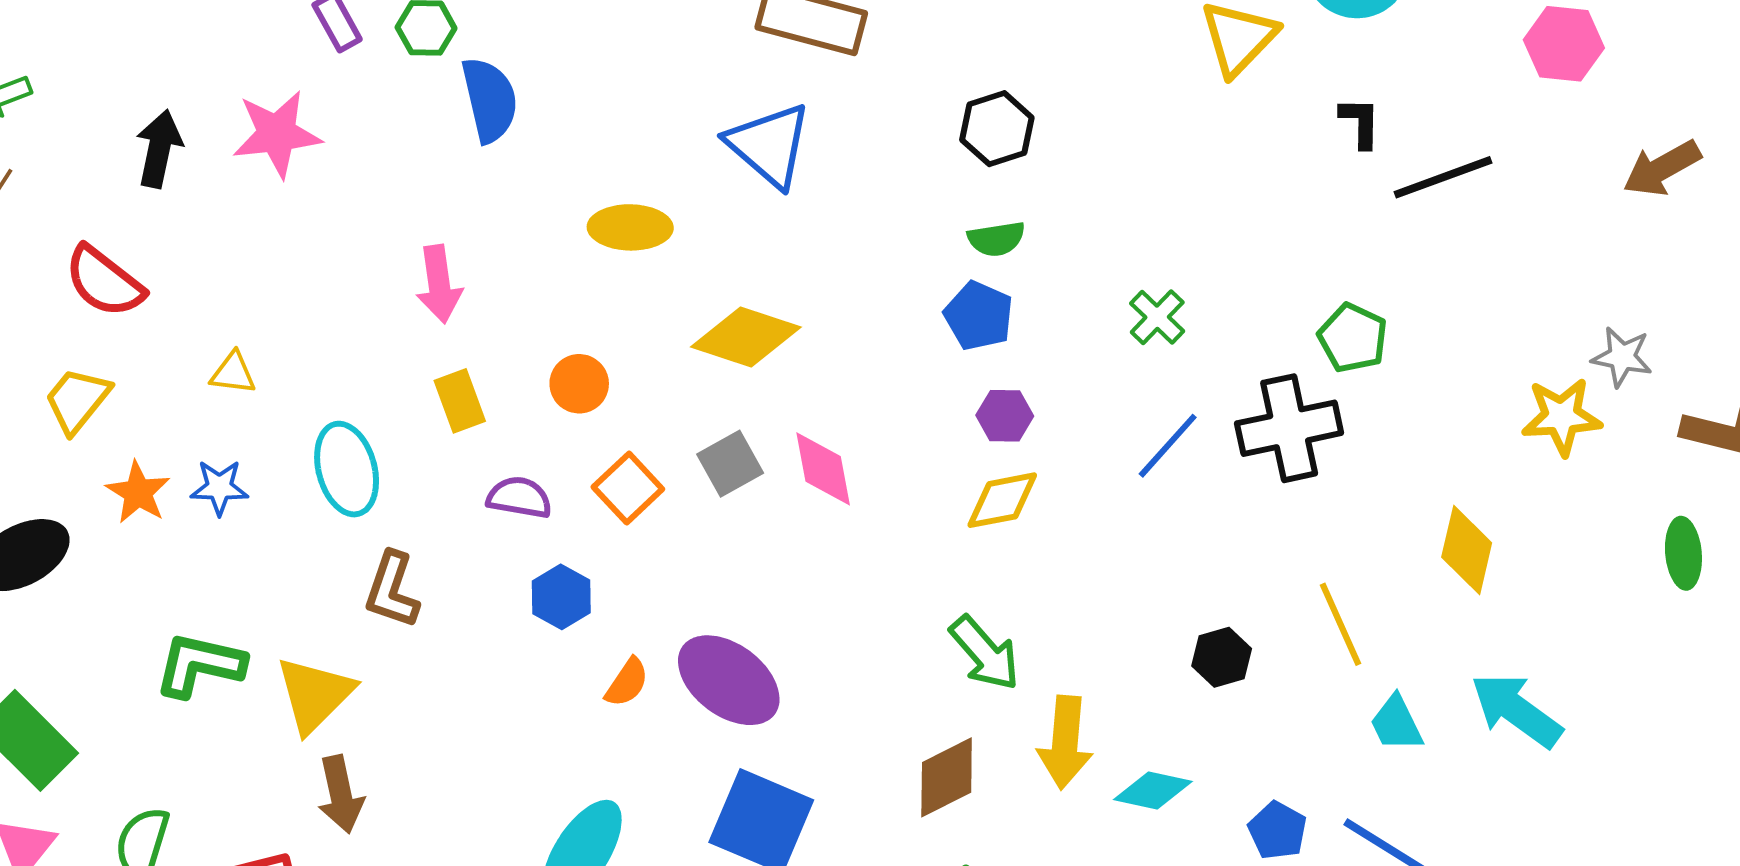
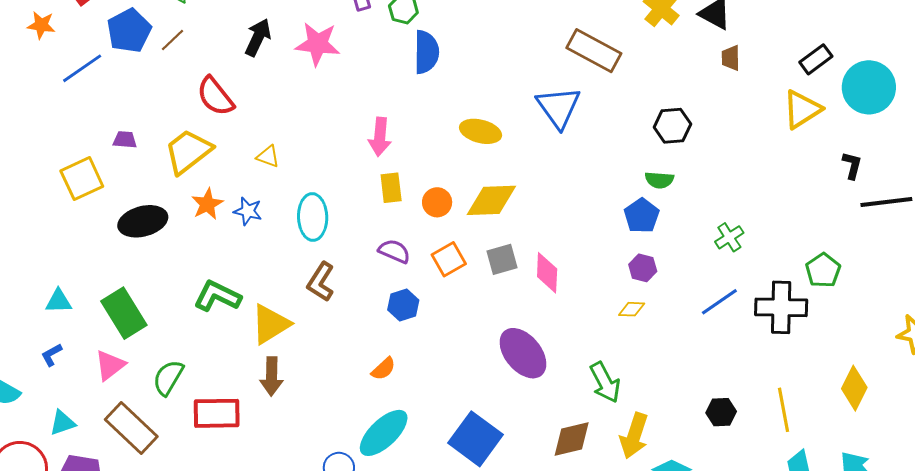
yellow diamond: (746, 337) -> (491, 200), moved, turned -34
yellow trapezoid: (77, 400) -> (188, 151), size x1.4
yellow rectangle: (460, 401) -> (391, 188), moved
yellow diamond: (1002, 500) -> (632, 309), size x0.7
purple ellipse: (729, 680) -> (523, 353), moved
orange semicircle: (627, 682) -> (383, 369), moved

